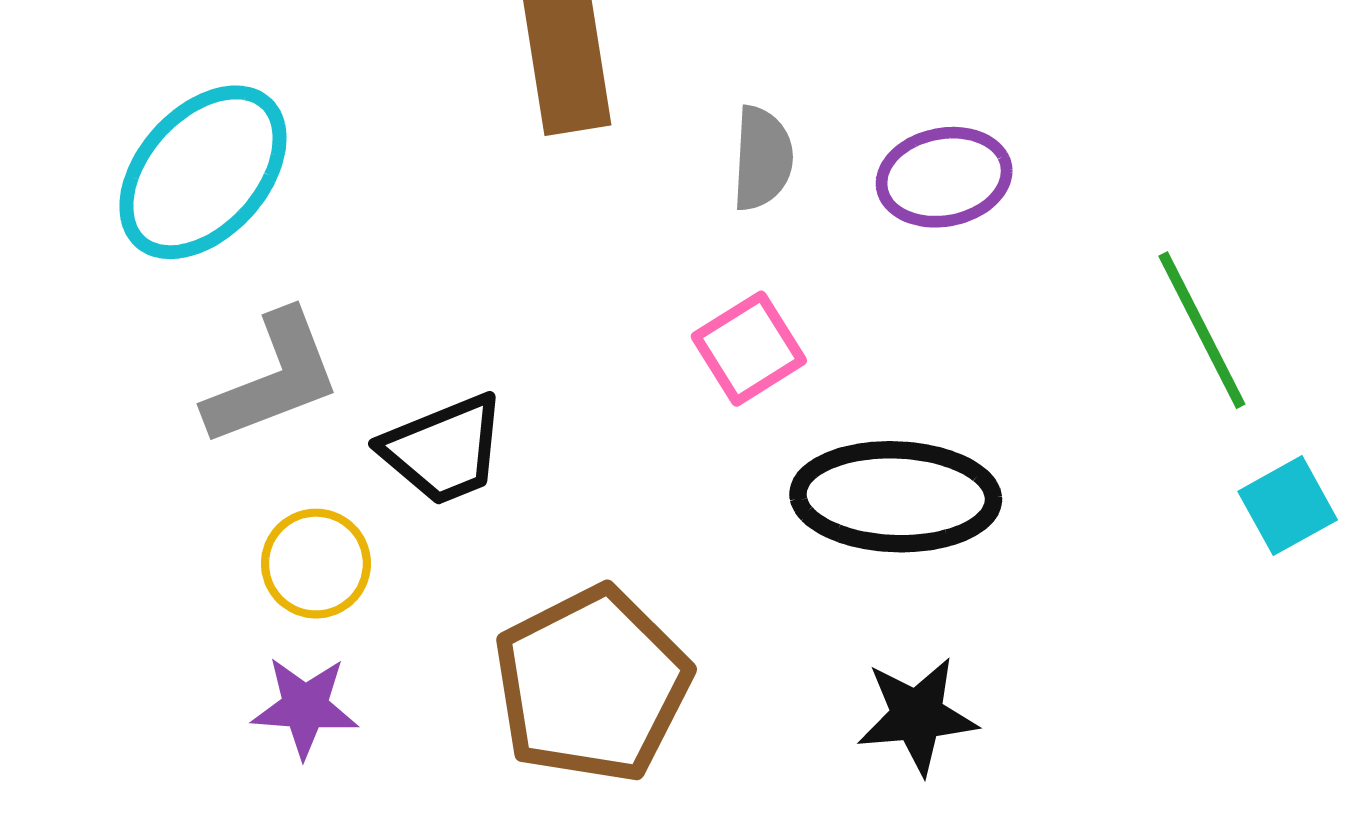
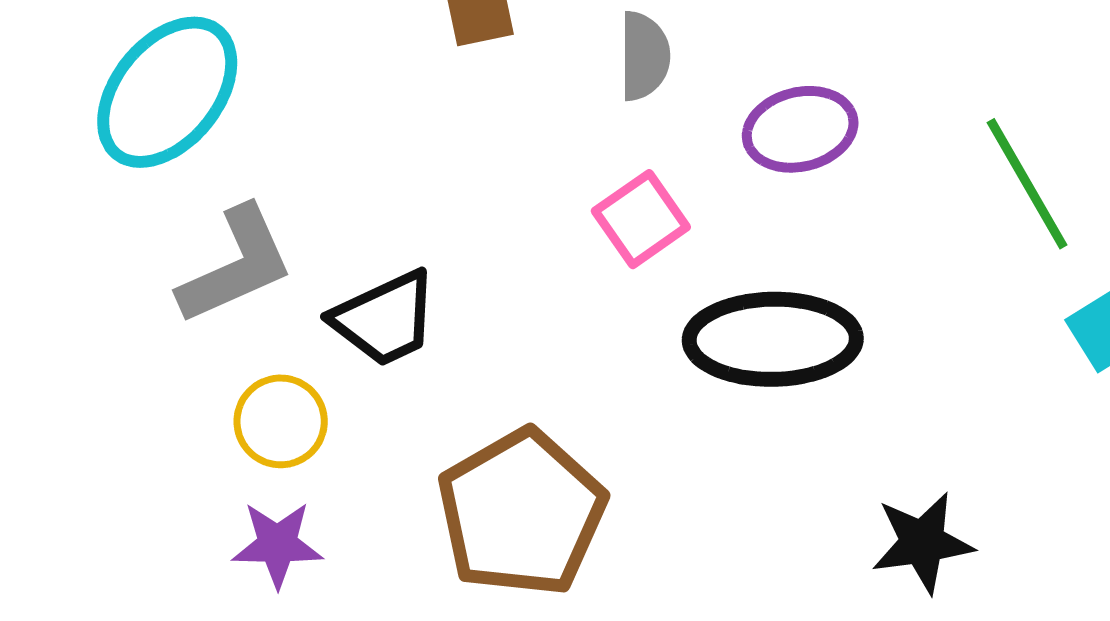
purple ellipse: (944, 177) -> (800, 129), moved
black star: (917, 716) -> (922, 543), moved

